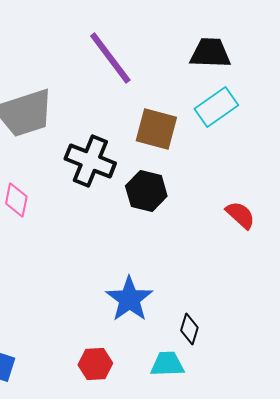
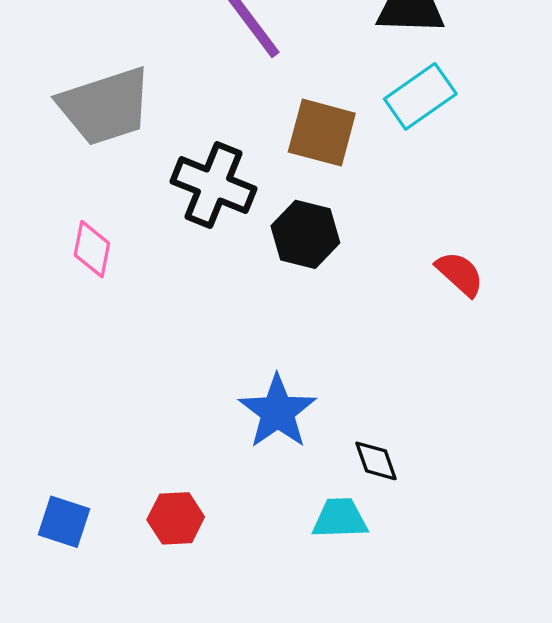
black diamond: (189, 329) -> (376, 461), turned -36
red hexagon: (95, 364) -> (176, 518), moved

